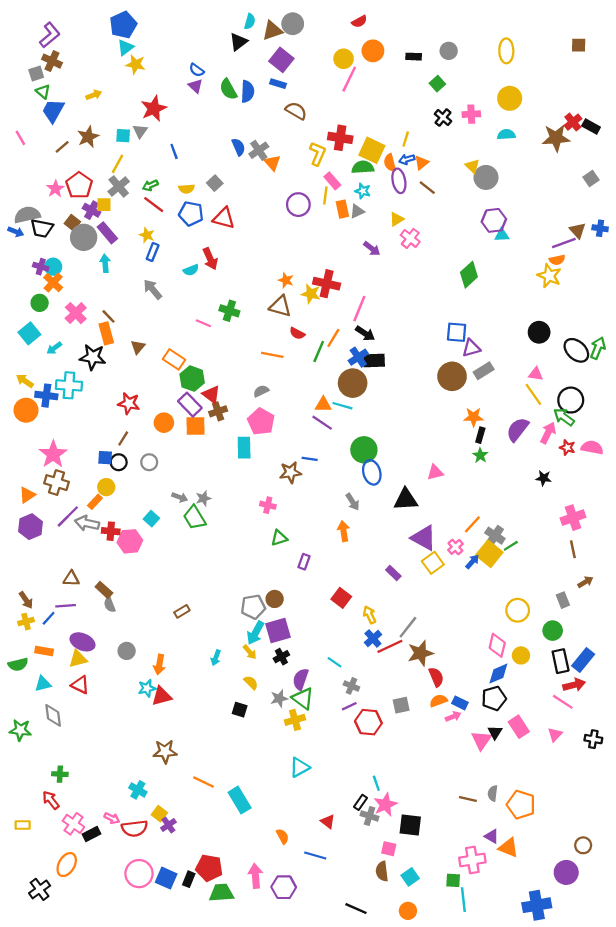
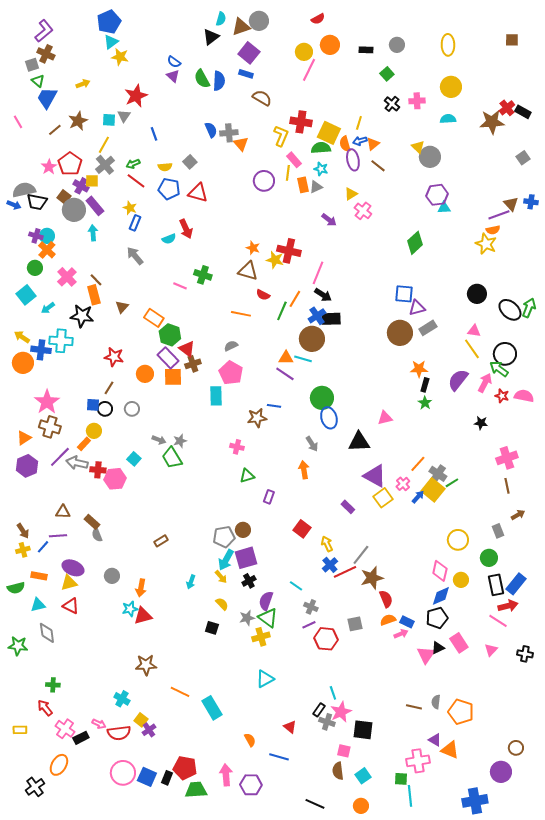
gray cross: (259, 150) -> (229, 133), turned 30
black triangle: (495, 732) -> (438, 648), turned 32

